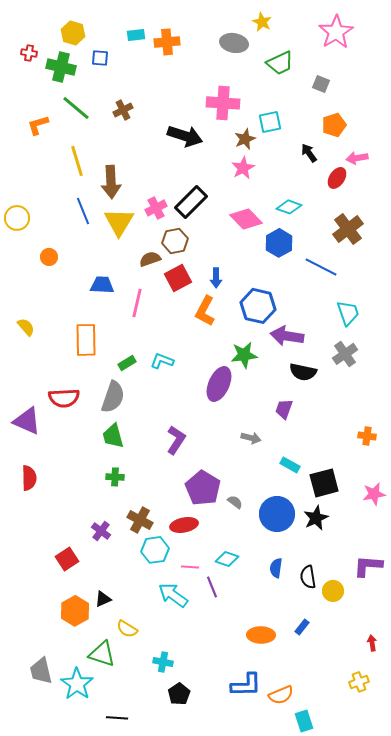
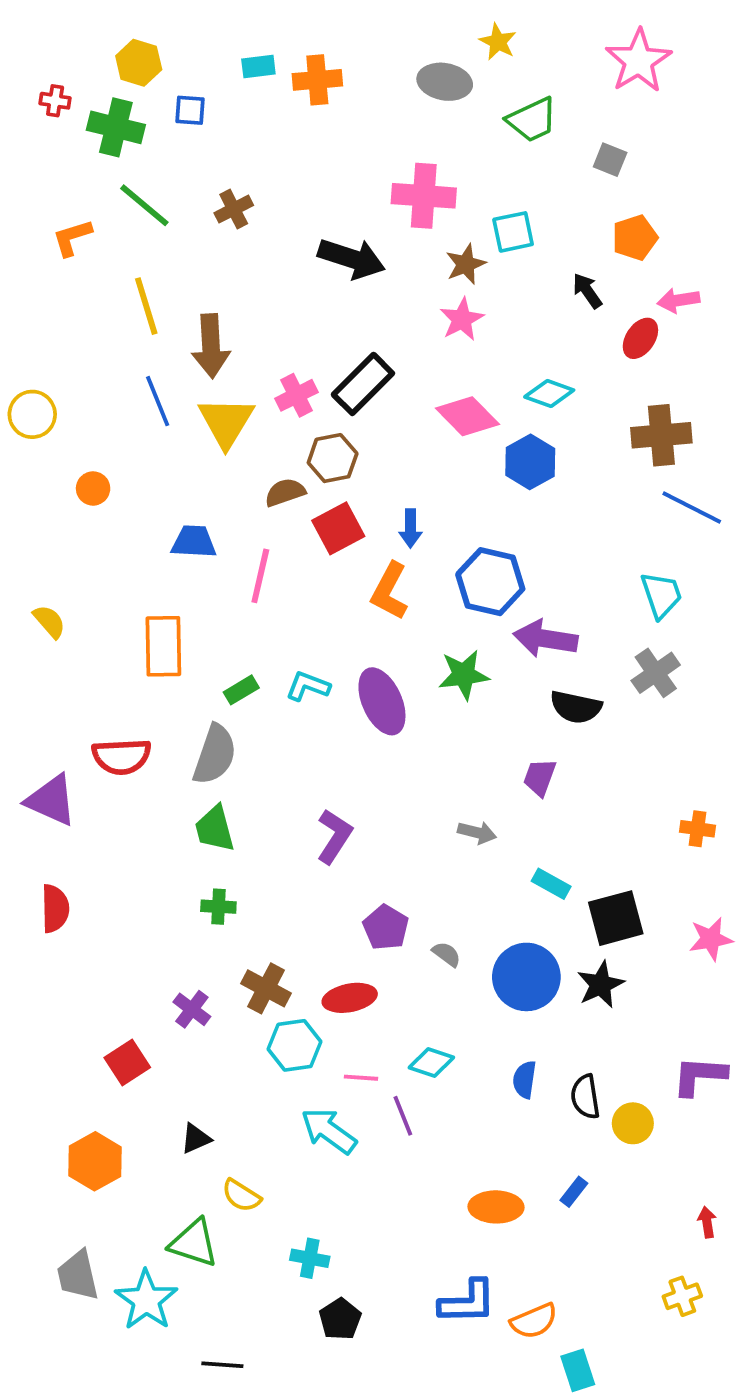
brown cross: (348, 229) -> (661, 435), turned 32
blue line: (321, 267) -> (692, 507), moved
purple ellipse: (219, 384) -> (382, 701), moved, turned -48
purple pentagon: (203, 488) -> (386, 928), size x0.7
orange hexagon: (75, 611) -> (95, 1161), moved

